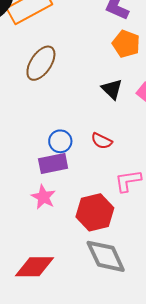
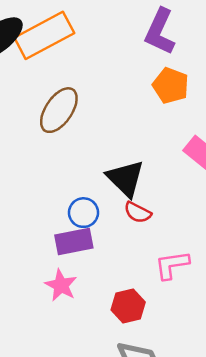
black triangle: (112, 89) -> (125, 178), moved, size x1.4
red hexagon: (95, 212) -> (128, 306), size x0.7

